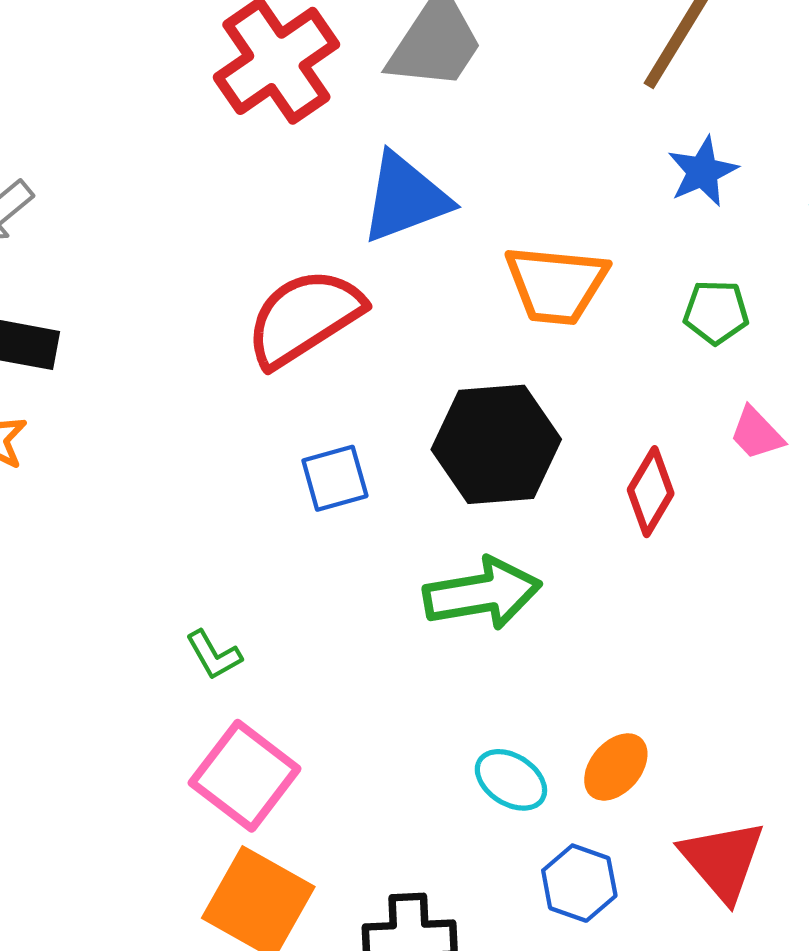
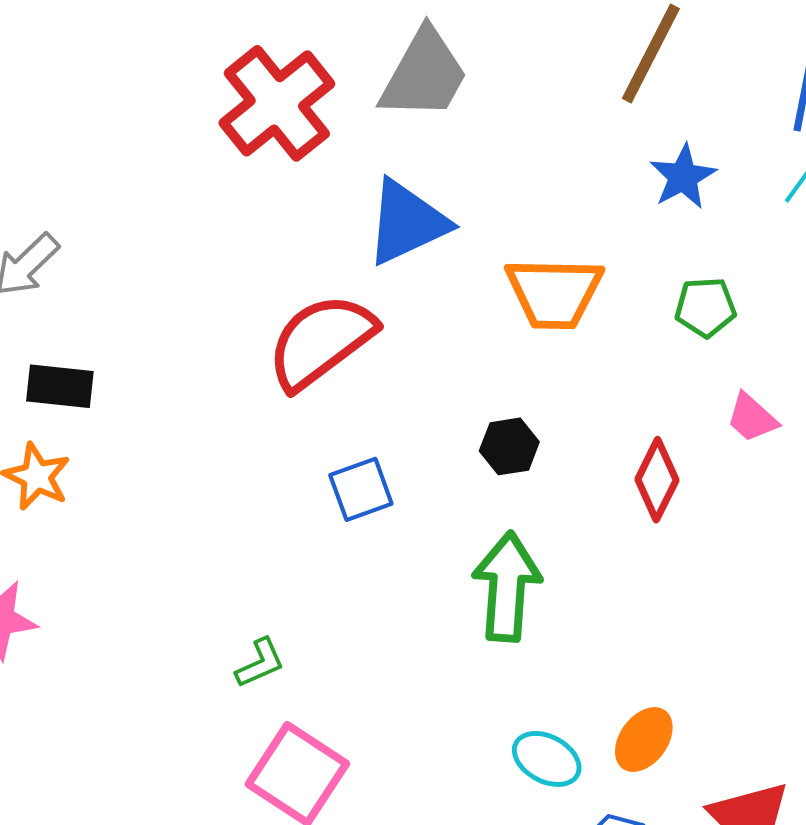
black hexagon: (496, 444) -> (509, 446), size x0.5
green arrow: (482, 593) -> (507, 587), turned -72
green L-shape: (214, 655) -> (260, 663), turned -80

